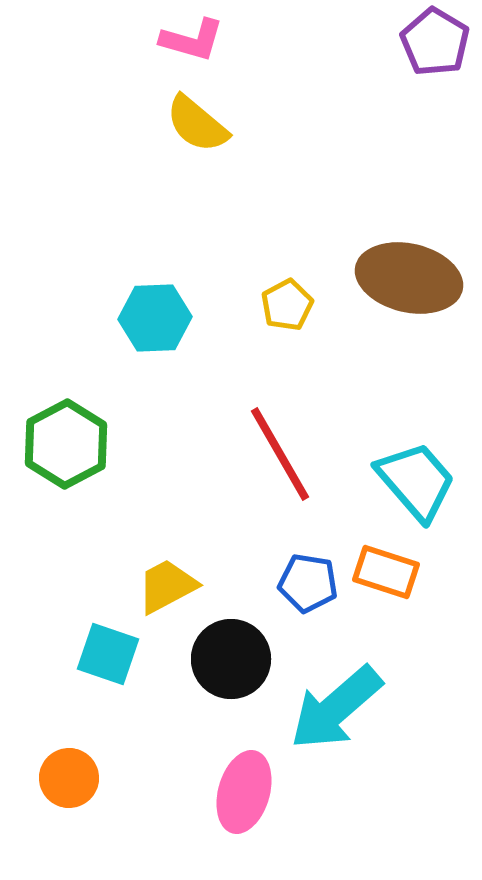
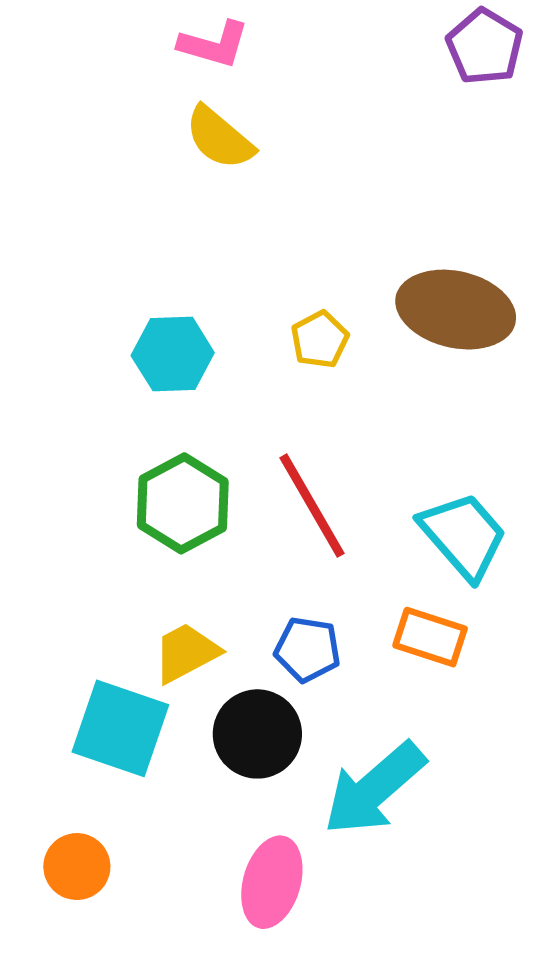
green hexagon: (66, 444) -> (183, 503), moved
blue pentagon: (308, 583) -> (307, 649), moved
cyan square: (108, 654) -> (120, 728), size x1.4

